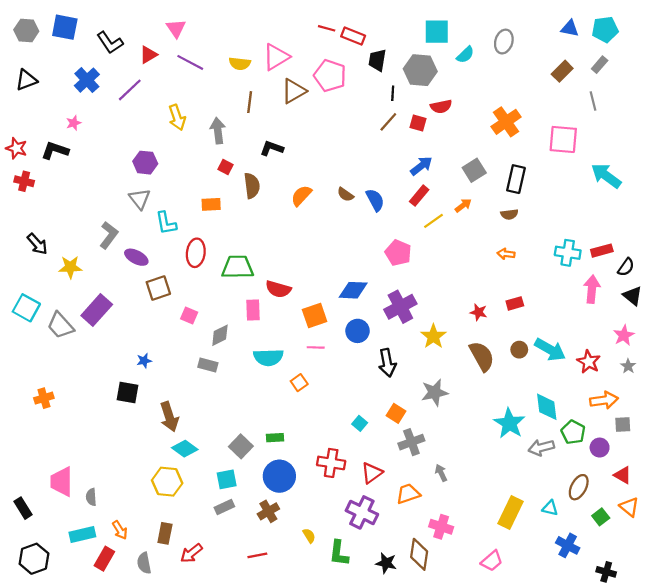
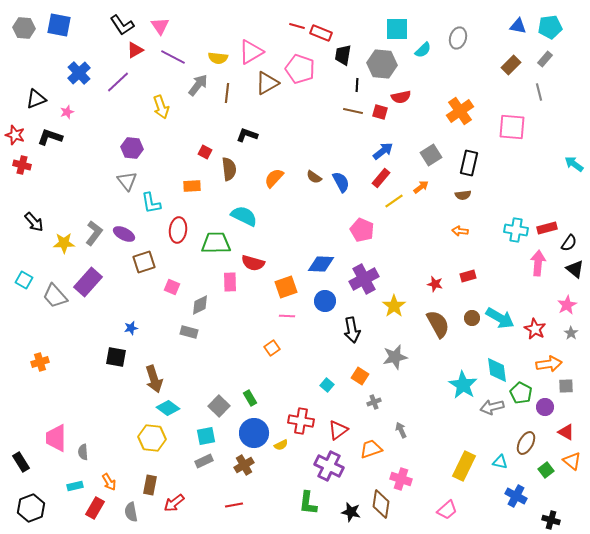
black L-shape: (110, 43) -> (122, 25), moved
black triangle: (26, 80) -> (36, 99), moved
brown line: (388, 122) -> (353, 111), turned 60
gray arrow: (218, 131) -> (198, 85), moved, turned 45
cyan arrow: (606, 176) -> (574, 164), moved, size x0.7
gray L-shape: (109, 235) -> (94, 233), moved
cyan square: (26, 308) -> (24, 280), size x0.7
cyan semicircle: (268, 357) -> (244, 216), moved, turned -152
green rectangle: (275, 438) -> (250, 398), turned 63
gray cross: (411, 442) -> (374, 402), size x0.6
cyan rectangle: (82, 534) -> (75, 486), size x0.7
yellow semicircle: (309, 536) -> (281, 445), moved, turned 96

